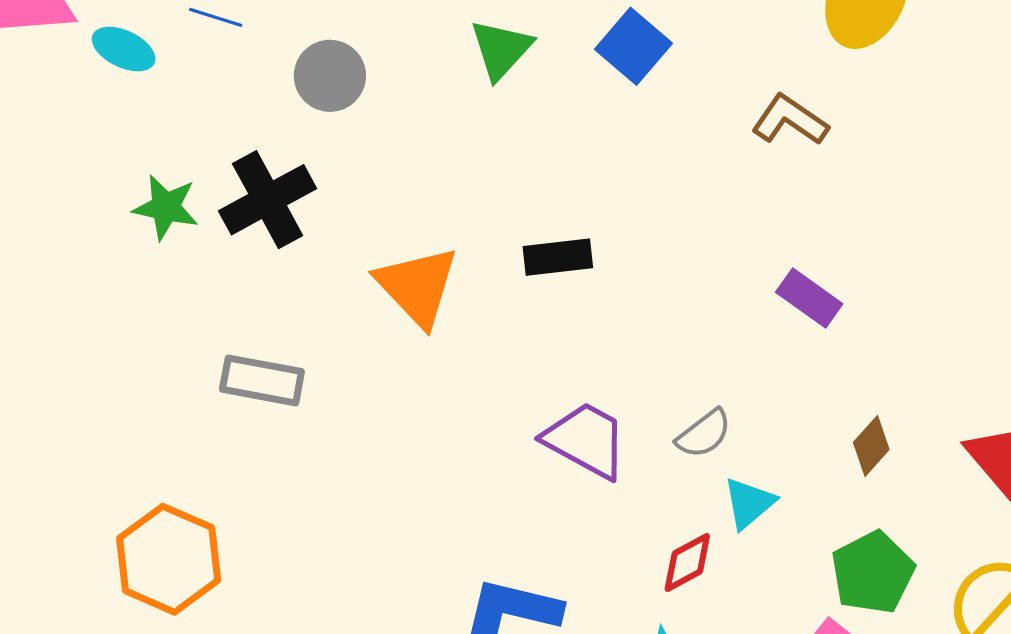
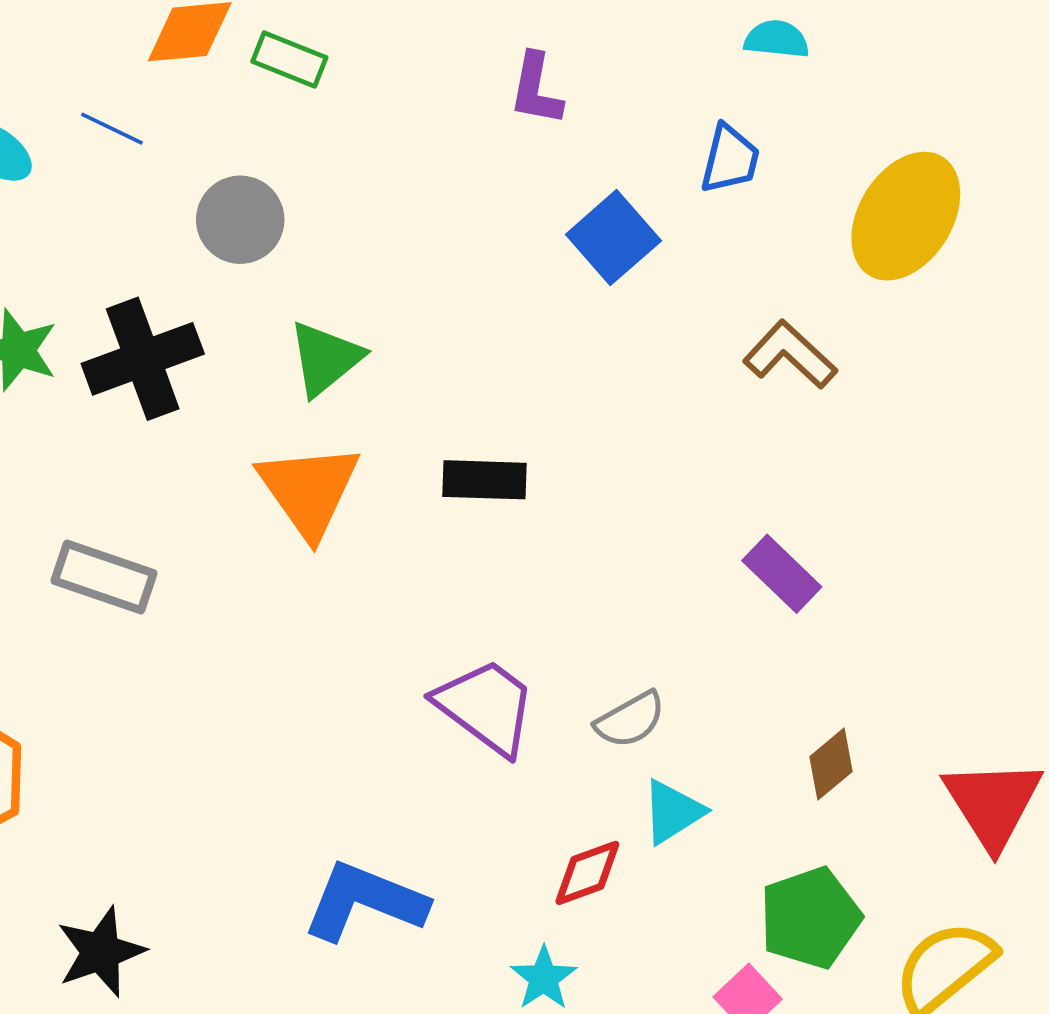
green triangle: (501, 49) -> (325, 358), moved

